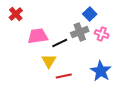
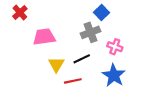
pink cross: (102, 34) -> (115, 47), moved
black line: (60, 43) -> (82, 59), moved

